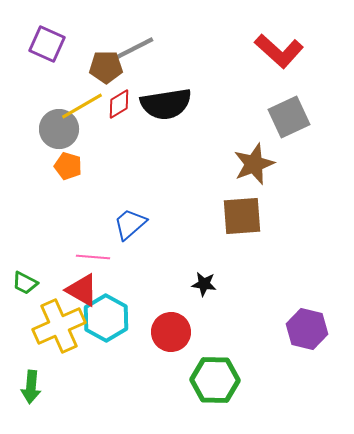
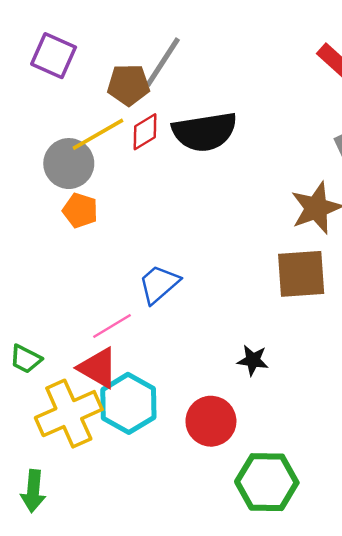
gray line: (133, 49) -> (163, 62), turned -30
pink line: (93, 257) -> (112, 326), turned -36

